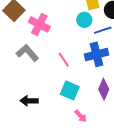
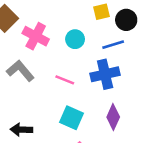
cyan circle: (84, 20) -> (75, 39), moved
pink line: (64, 60) -> (65, 80), turned -35

